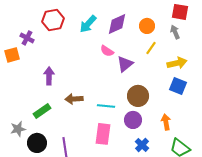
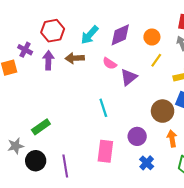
purple arrow: (49, 76) -> (48, 60), moved
brown circle: (138, 96) -> (163, 111), moved
brown arrow: (74, 99) -> (75, 58), moved
cyan line: (106, 106) -> (103, 108), moved, turned 66

